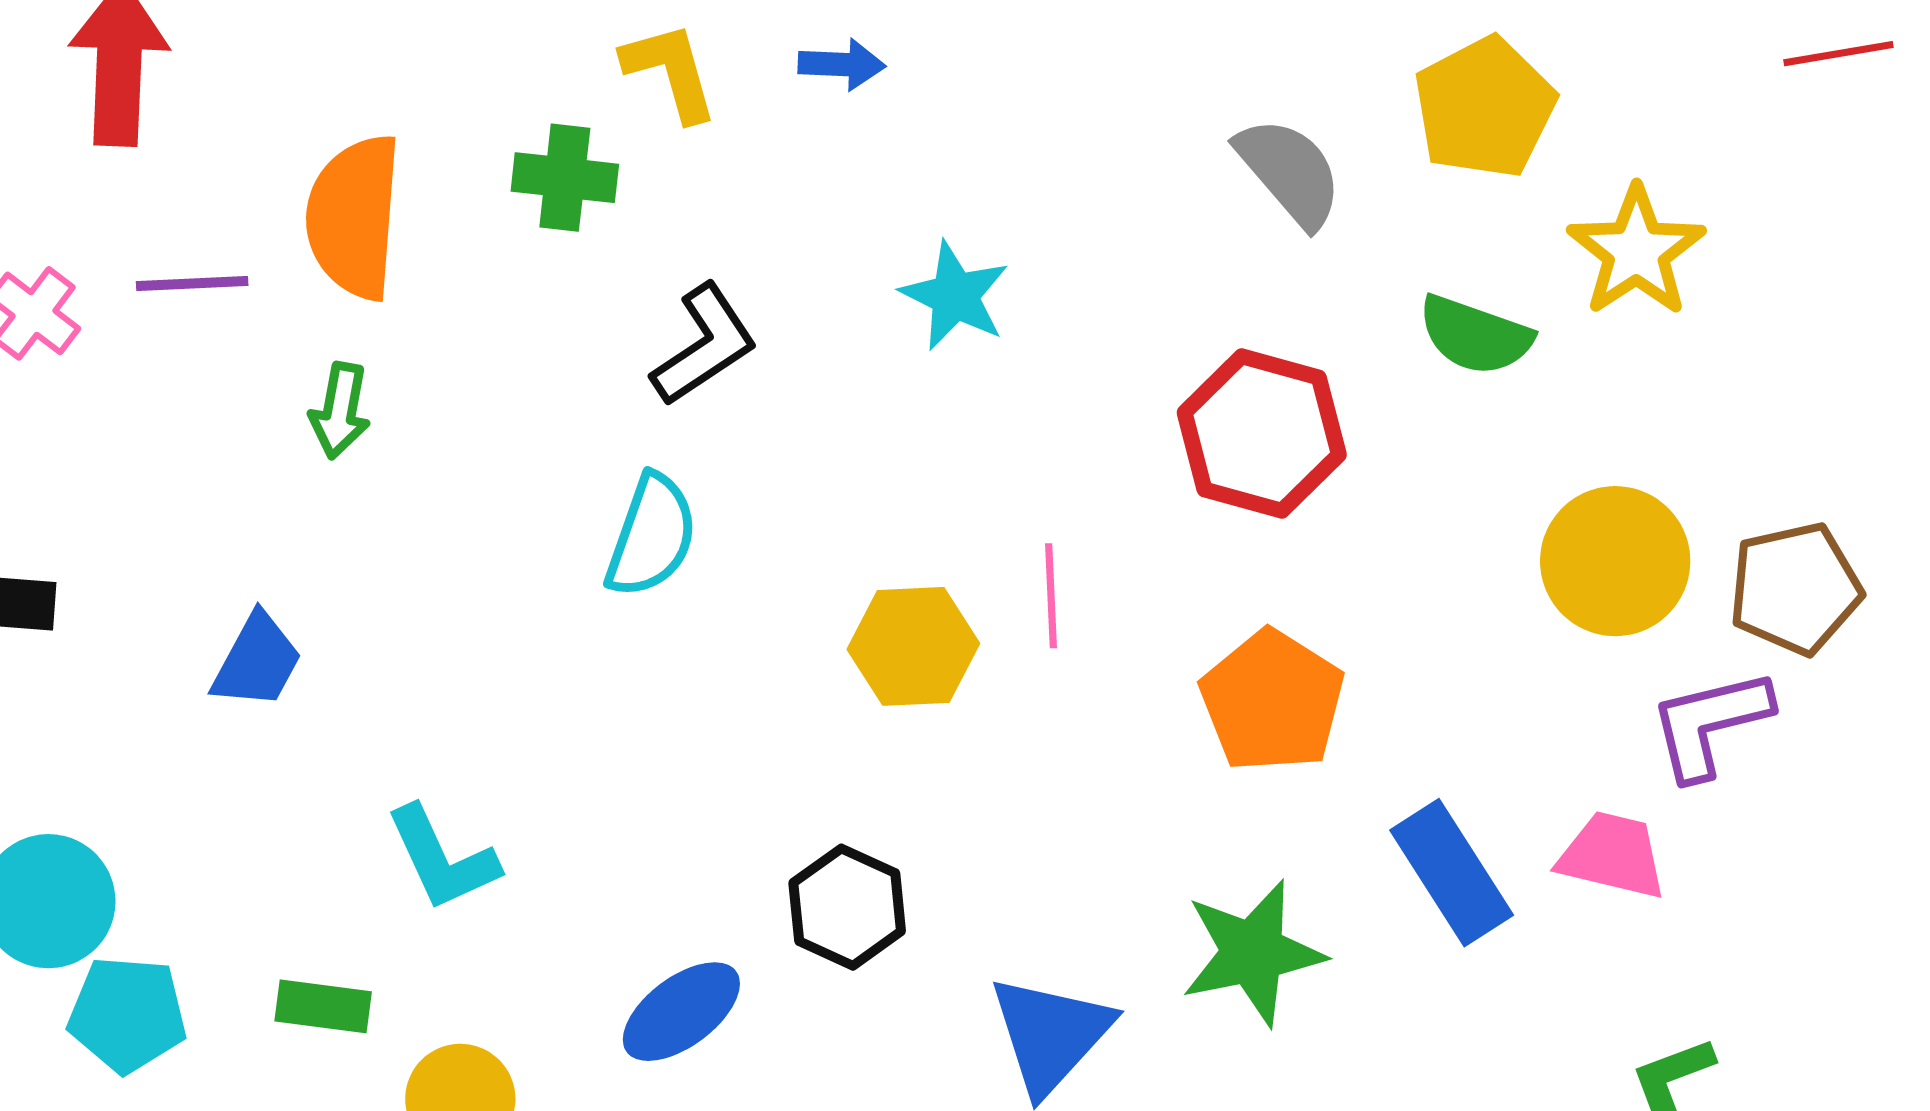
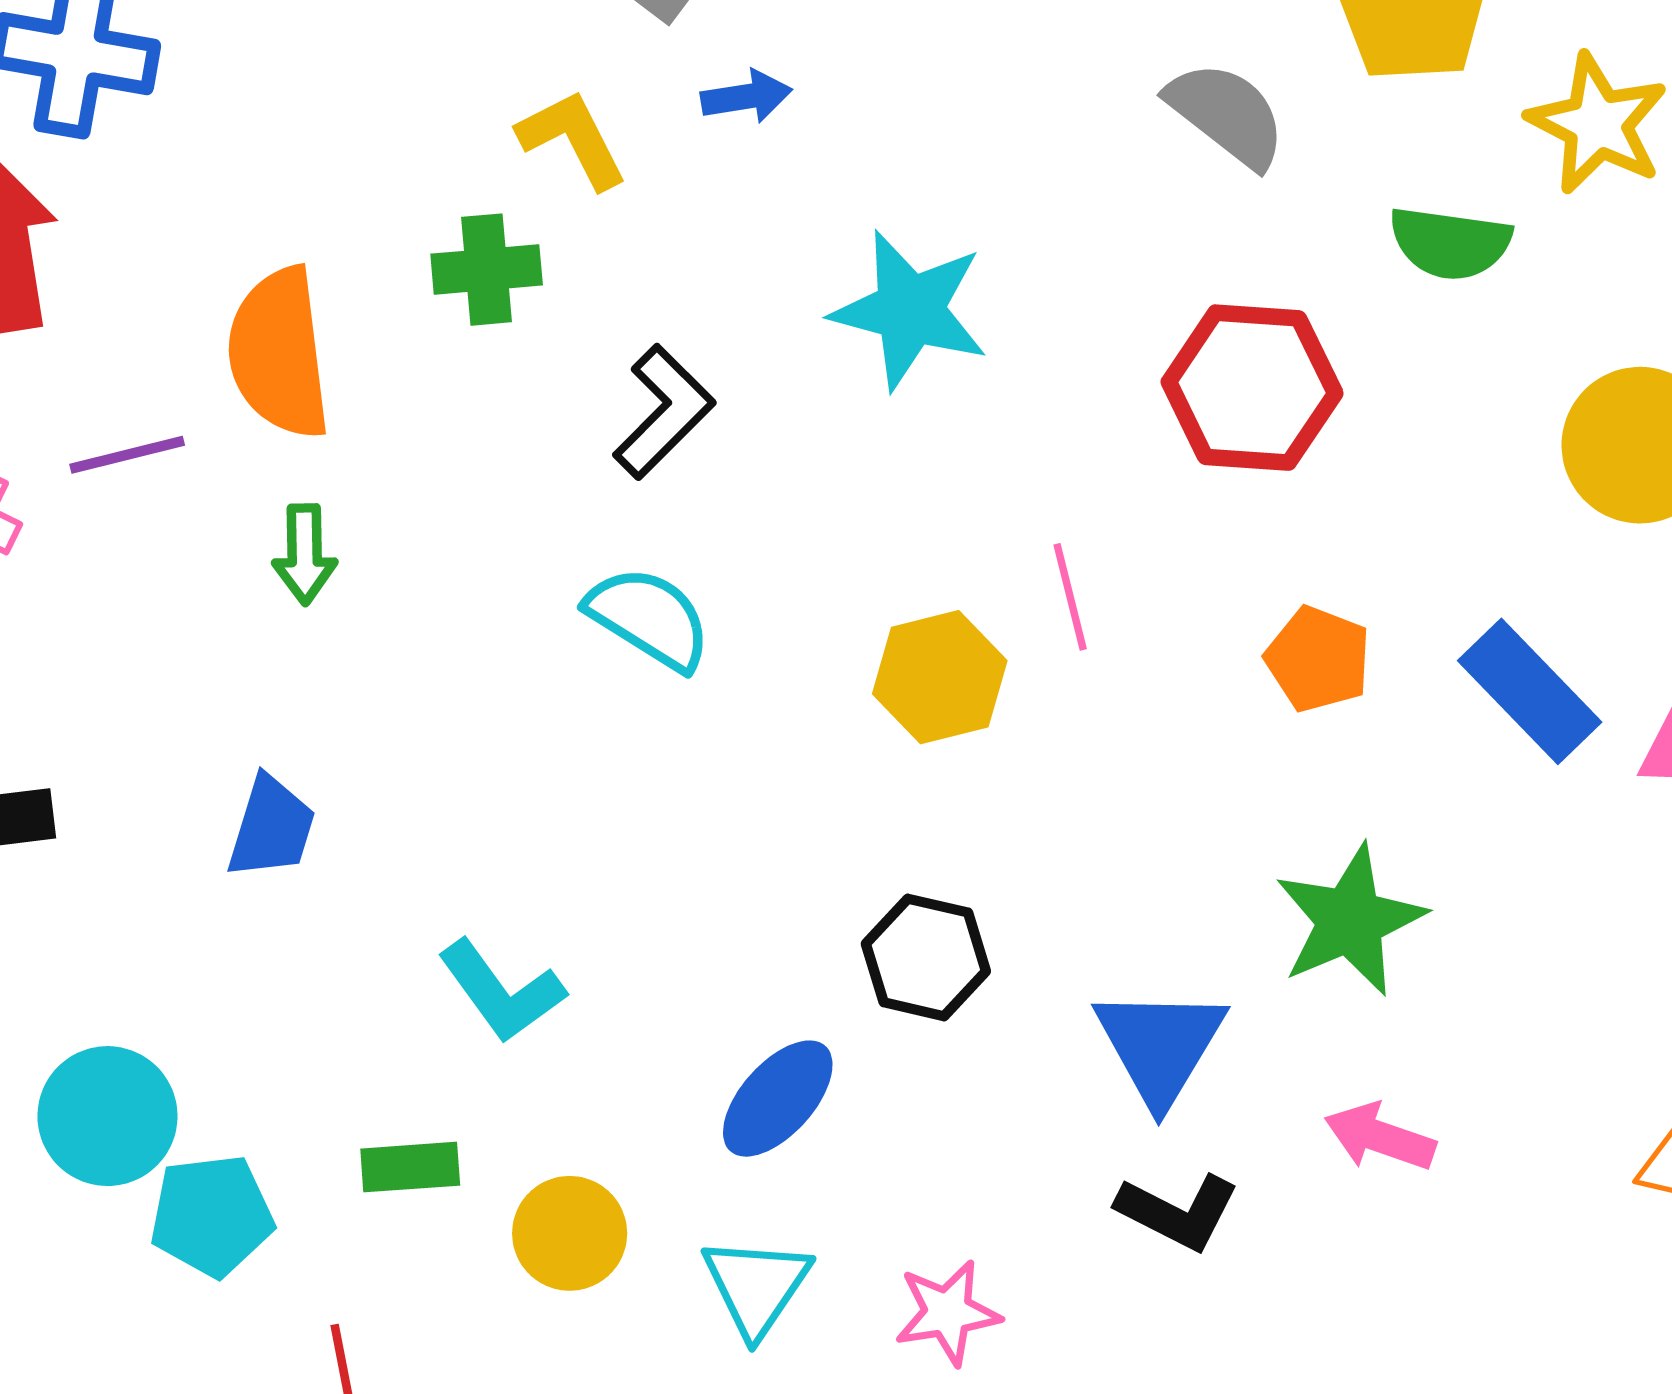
cyan star: (955, 296) -> (910, 310), size x1.4
cyan semicircle: (651, 536) -> (649, 618), turned -66
orange pentagon: (1272, 701) -> (1318, 659), size x0.7
blue rectangle: (1452, 873) -> (1530, 691), moved

